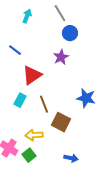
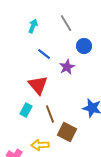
blue circle: (70, 33) -> (84, 46), moved
blue line: (15, 50) -> (44, 54), moved
red triangle: (32, 75) -> (38, 85), turned -35

